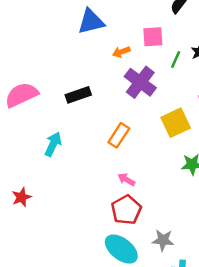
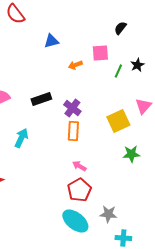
blue triangle: (91, 22) -> (51, 41), size x0.7
purple cross: (140, 82) -> (72, 108), moved, size x0.7
orange rectangle: (119, 135) -> (73, 131), turned -30

